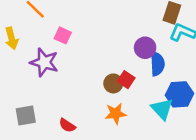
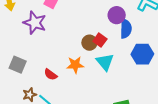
cyan triangle: (162, 109) -> (105, 62), moved
orange star: (116, 114) -> (75, 65), moved
gray square: (26, 115) -> (18, 65), turned 30

